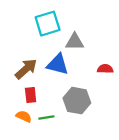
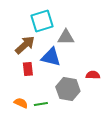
brown arrow: (26, 69) -> (25, 45), moved
red semicircle: (105, 69) -> (93, 75), moved
red rectangle: (31, 95) -> (28, 69), moved

